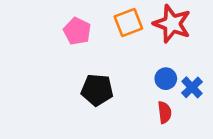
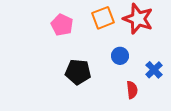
blue circle: (166, 79) -> (120, 56), moved

